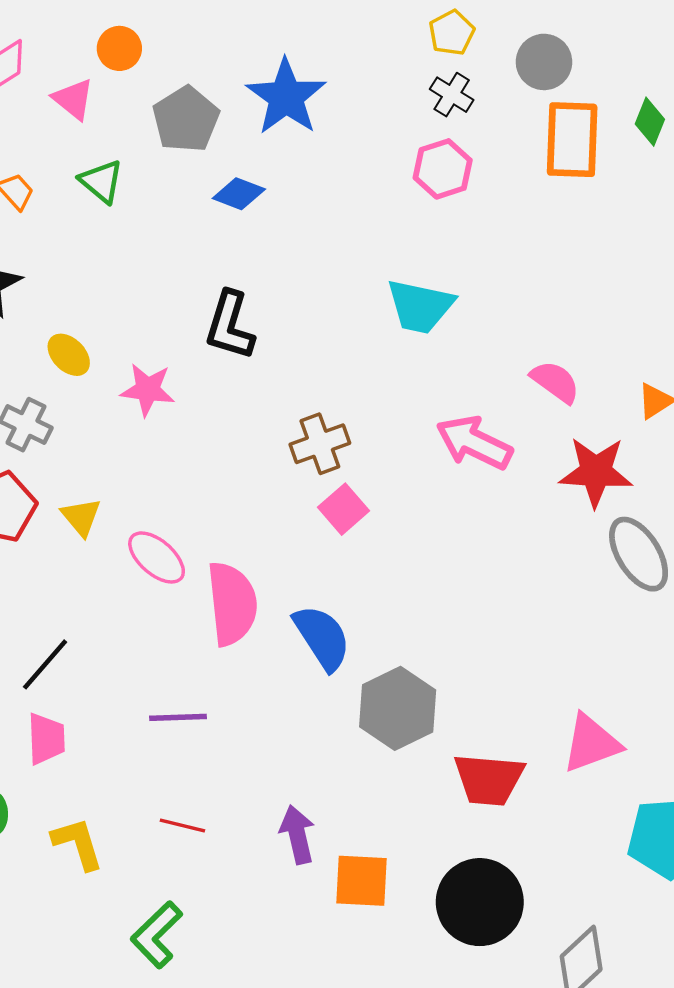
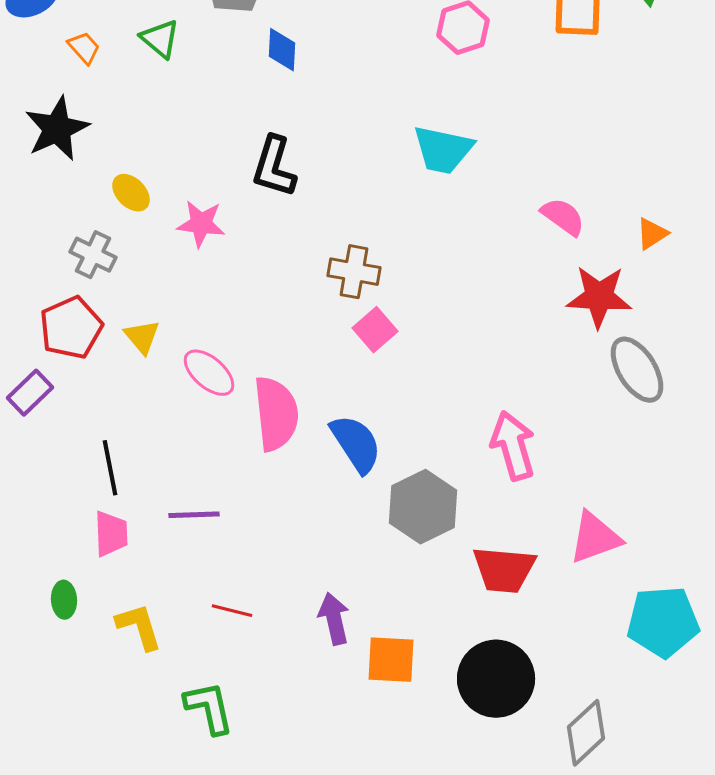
blue diamond: (239, 194) -> (282, 50), turned 72
pink arrow: (474, 443) -> (513, 446), moved, turned 48
brown cross: (320, 444) -> (354, 272), turned 30
black line: (45, 664) -> (110, 468), turned -52
purple line: (178, 717) -> (194, 515), moved
green L-shape: (157, 935) -> (209, 708), turned 122

